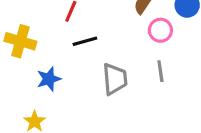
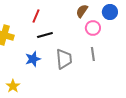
blue star: (49, 79) -> (33, 59), moved

